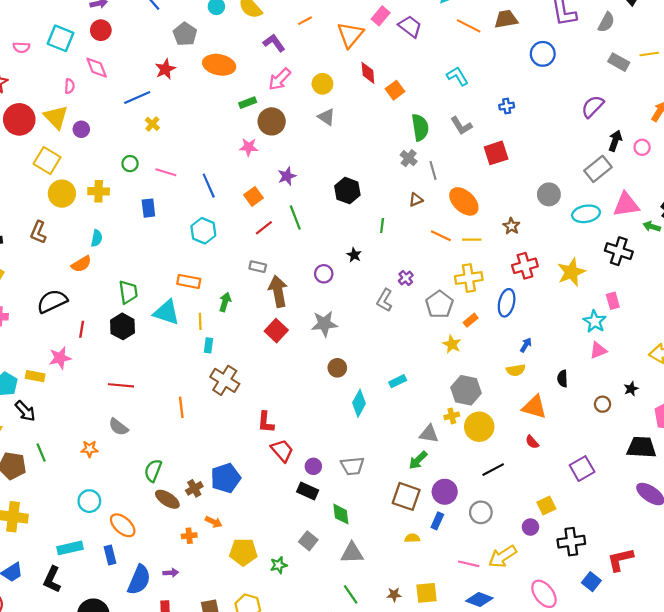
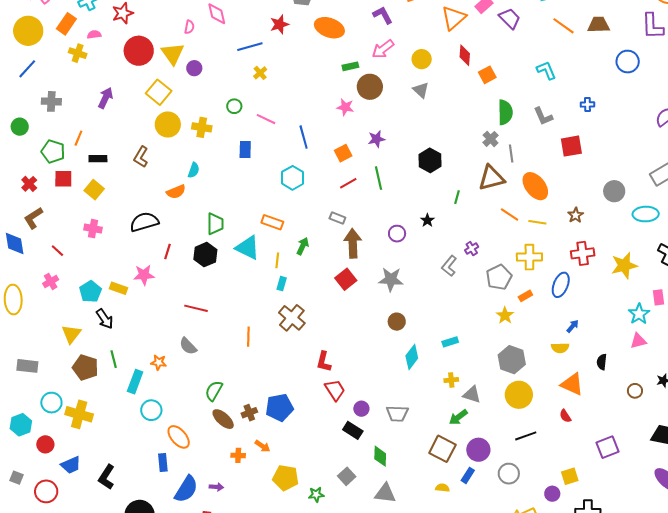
brown triangle: (416, 200) -> (492, 178), size x2.0
yellow cross: (452, 416) -> (451, 380), moved
cyan rectangle: (70, 548) -> (135, 382), moved, turned -65

